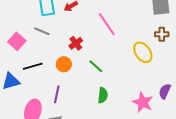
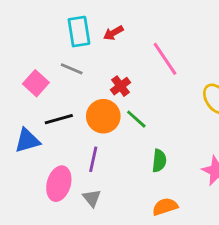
orange circle: (64, 64) -> (103, 116), size x1.5
green line: (96, 66) -> (136, 119), moved

